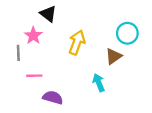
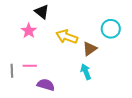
yellow arrow: (77, 42) -> (67, 37), turned -90
gray line: (18, 53) -> (12, 71), moved
brown triangle: (114, 56) -> (90, 49), moved

